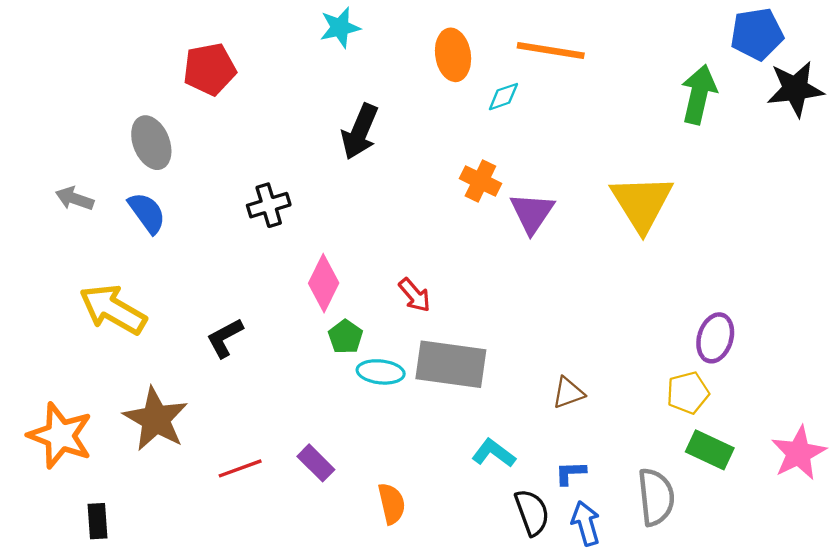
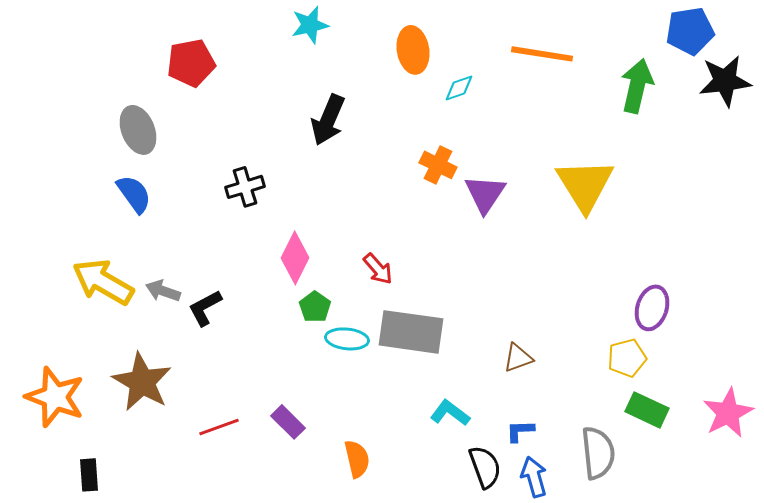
orange line: (551, 50) -> (542, 54), moved
gray arrow: (75, 199) -> (163, 291), moved

